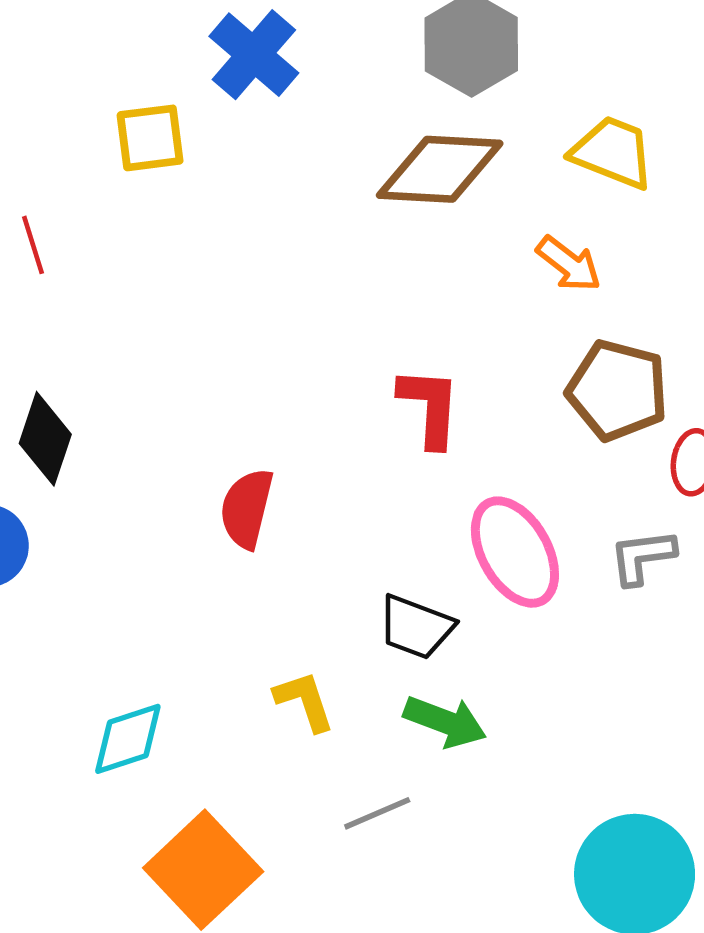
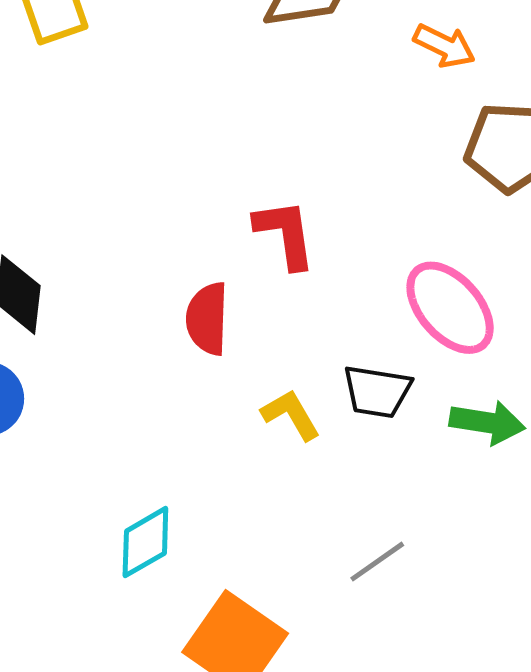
red L-shape: (430, 407) -> (285, 234), moved
yellow L-shape: (305, 701) -> (291, 415), moved
green arrow: (445, 722) -> (487, 422), moved

